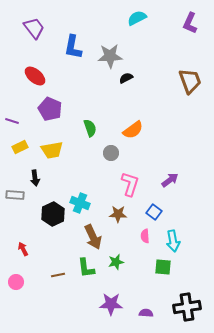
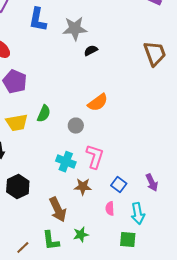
green semicircle: (90, 128) -> (44, 114), moved, turned 42
purple arrow: (170, 180) -> (152, 183), moved, turned 102
cyan cross: (80, 203) -> (66, 162), moved
brown line: (58, 275) -> (23, 248), turned -32

